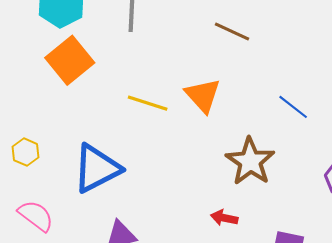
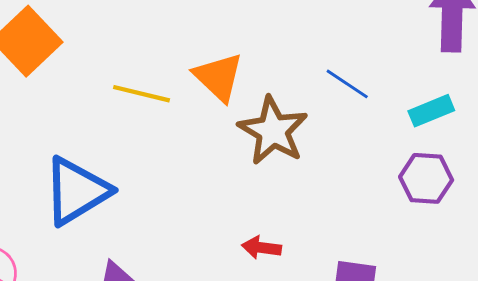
brown star: (250, 161) -> (273, 131), moved

